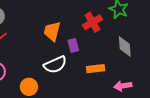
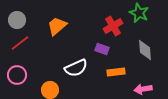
orange trapezoid: (52, 31) -> (57, 26), moved, turned 35
purple rectangle: (73, 45) -> (102, 49), moved, turned -56

